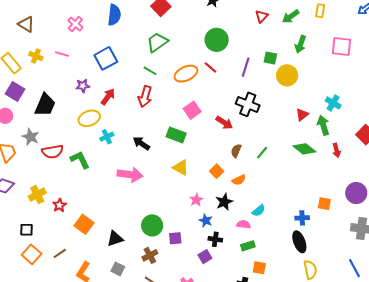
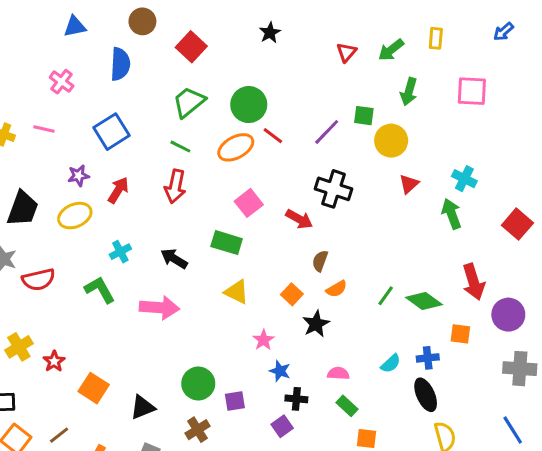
green circle: (217, 40) -> (249, 105), moved
purple line: (246, 67) -> (327, 132), turned 30
red triangle: (302, 115) -> (409, 184), moved
yellow ellipse: (89, 118) -> (75, 216), moved
green diamond: (304, 149) -> (424, 301), moved
red arrow: (336, 150) -> (473, 282), moved, size x1.6
green line: (262, 153) -> (386, 296), moved
green L-shape: (80, 160) -> (100, 290), moved
orange semicircle: (239, 180) -> (337, 289), moved
black star: (224, 202) -> (316, 324), moved
cyan semicircle: (259, 211) -> (391, 363), moved
green rectangle: (248, 246) -> (347, 406), turned 64

